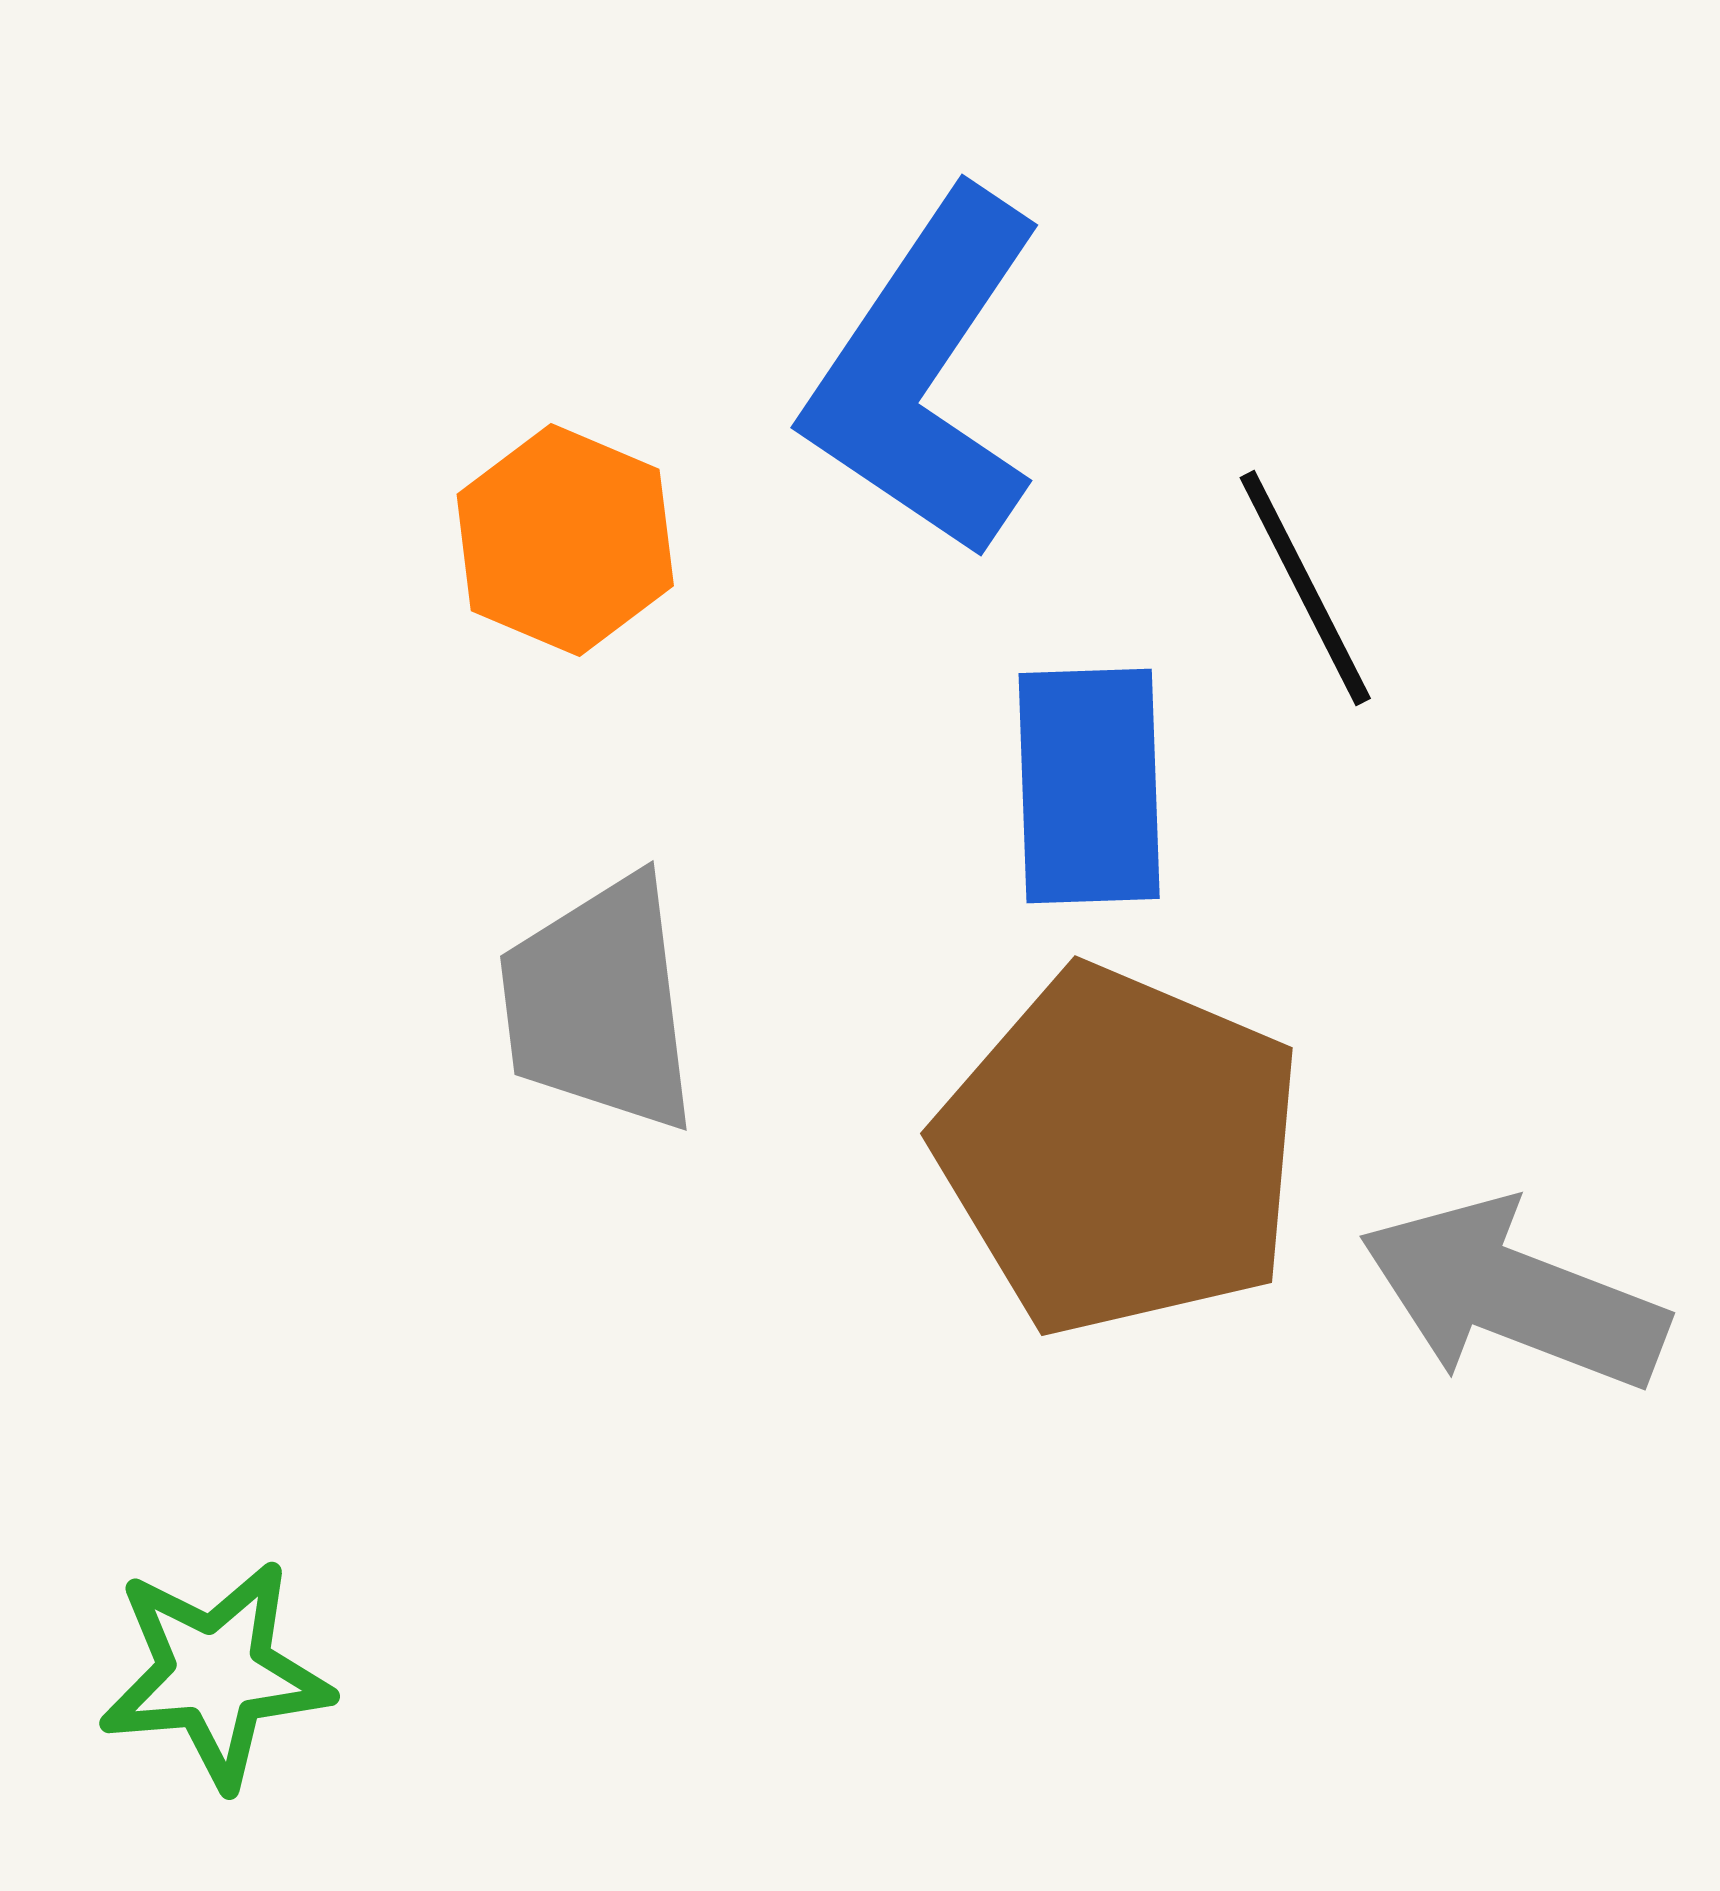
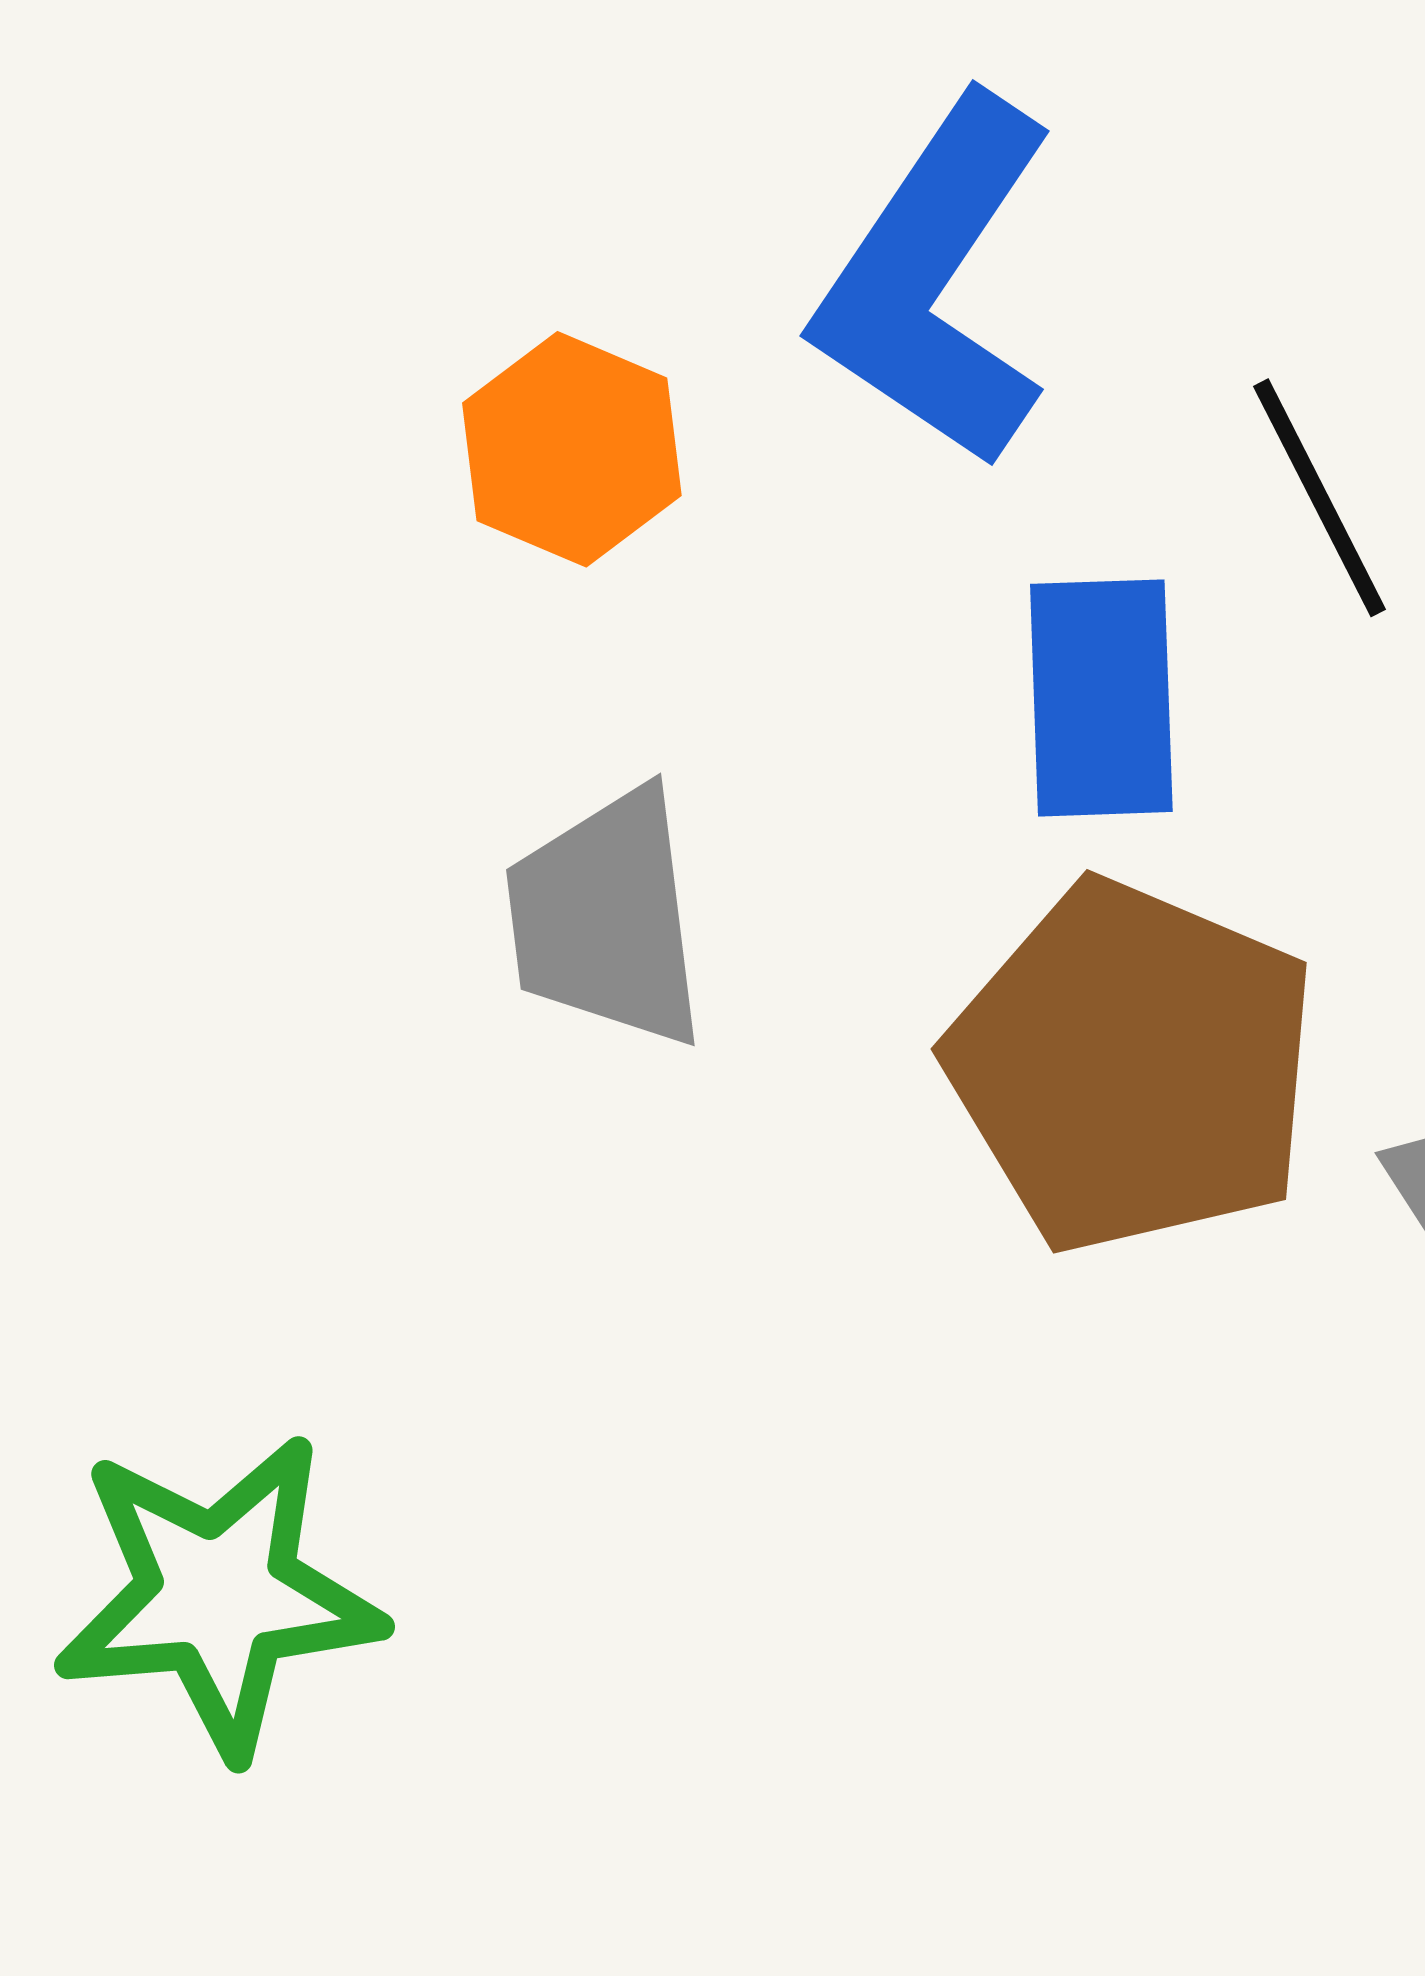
green star: (215, 1674) -> (218, 1595), size x1.4

